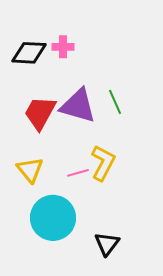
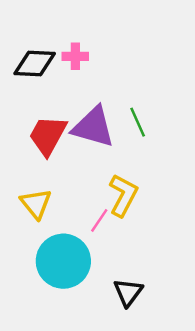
pink line: (78, 173) -> (99, 220), moved, turned -40

